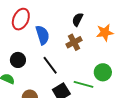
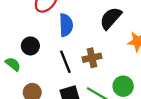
black semicircle: (78, 19) -> (111, 18), size x1.5
brown cross: (74, 42) -> (92, 58), moved

